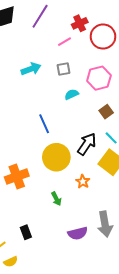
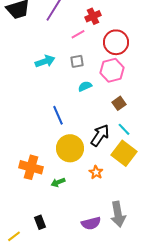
red circle: (103, 37) -> (116, 42), moved
orange cross: (17, 176) -> (31, 167), turned 35
green arrow: (56, 199) -> (58, 182), moved, turned 96

